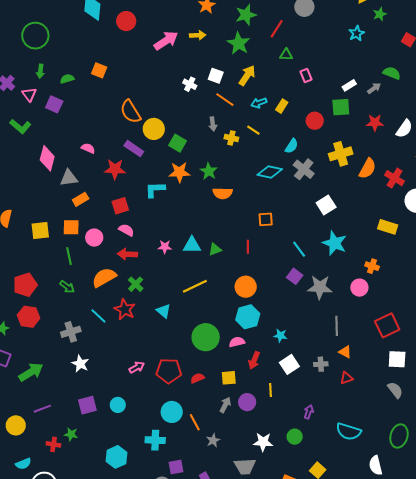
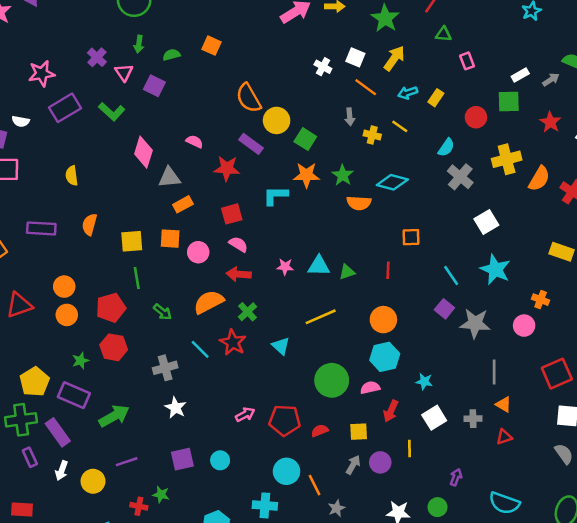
red star: (375, 123) -> (550, 122), turned 30
cyan diamond: (270, 172) -> (392, 182), moved
green line: (69, 256) -> (137, 278), moved

